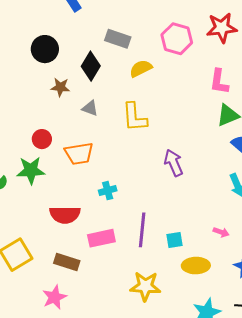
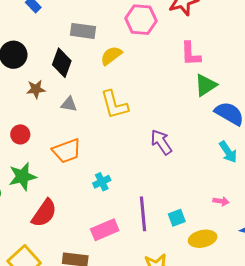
red circle: (42, 139) -> (20, 134), moved
red semicircle: (65, 215) -> (44, 213), moved, turned -44

